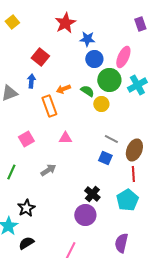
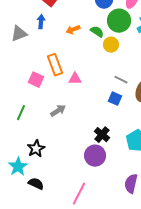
orange rectangle: (49, 106) -> (55, 65), moved
pink square: (26, 139) -> (36, 80), turned -35
black semicircle: (26, 243) -> (36, 184), turned 56

